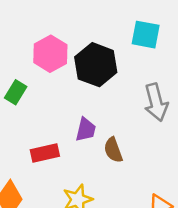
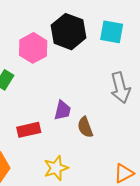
black hexagon: (96, 65) -> (68, 32), moved

